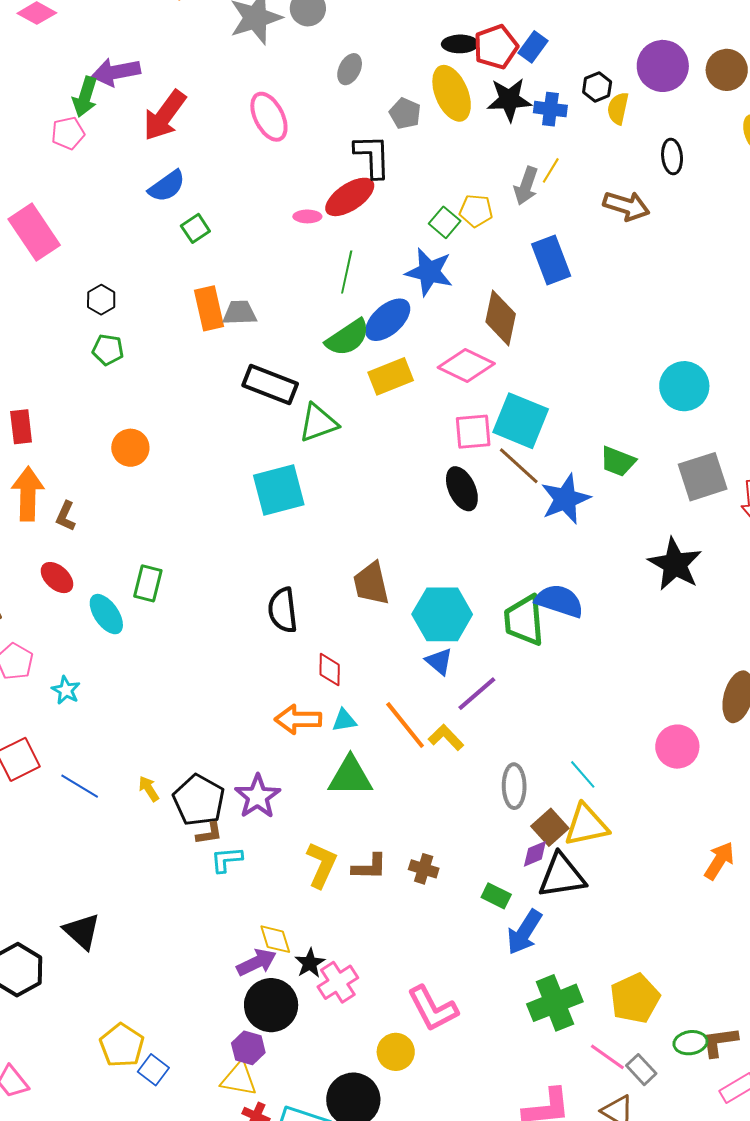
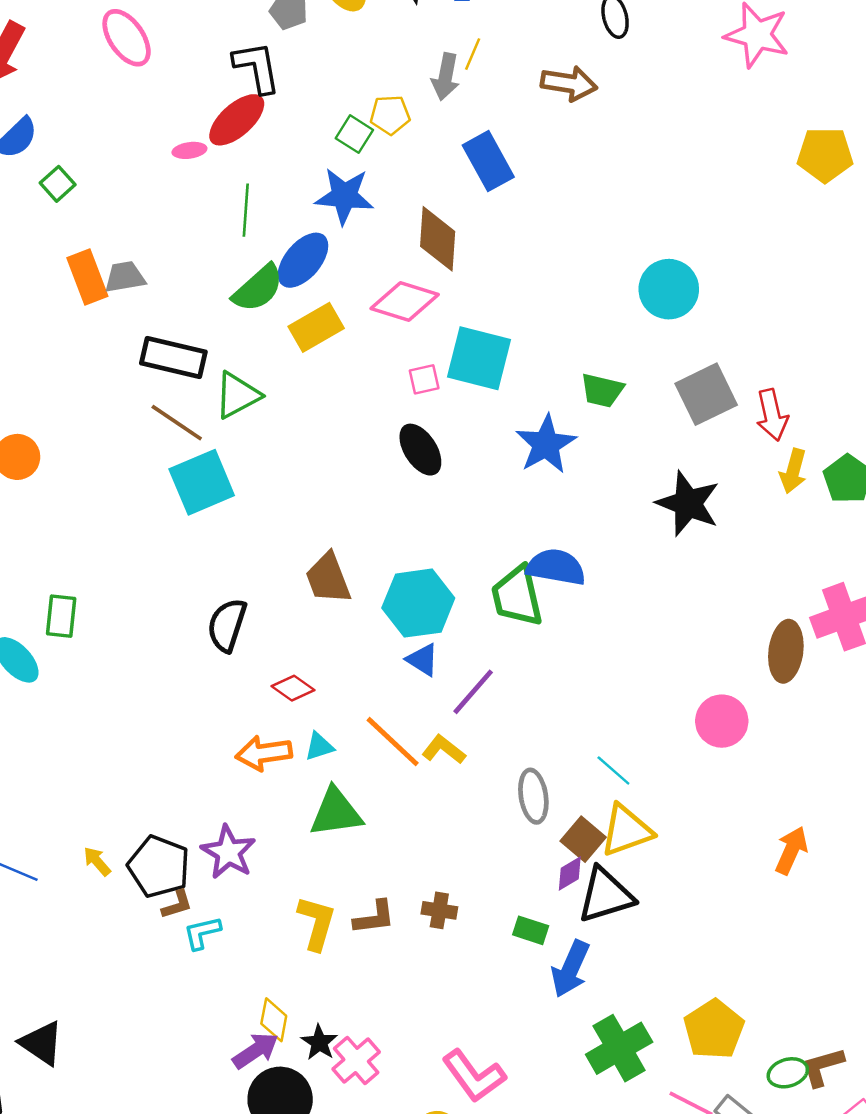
pink square: (473, 432) -> (424, 379), size x0.7
brown line: (519, 466) -> (177, 423), moved
black semicircle: (283, 610) -> (227, 625), turned 33
red diamond: (330, 670) -> (293, 688), turned -48
yellow diamond: (275, 939) -> (274, 1020), turned 36

